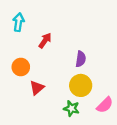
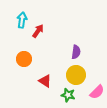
red arrow: (45, 41) -> (38, 31), moved
red triangle: (37, 88) -> (45, 81), moved, turned -48

